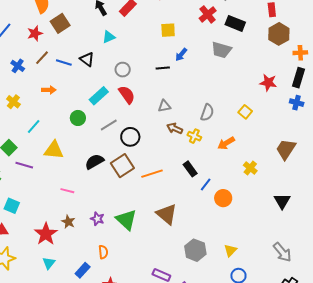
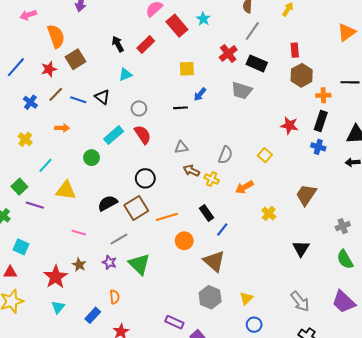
gray line: (109, 125) -> (119, 239), moved
orange circle: (223, 198) -> (184, 241), moved
brown triangle: (167, 214) -> (214, 261), moved

